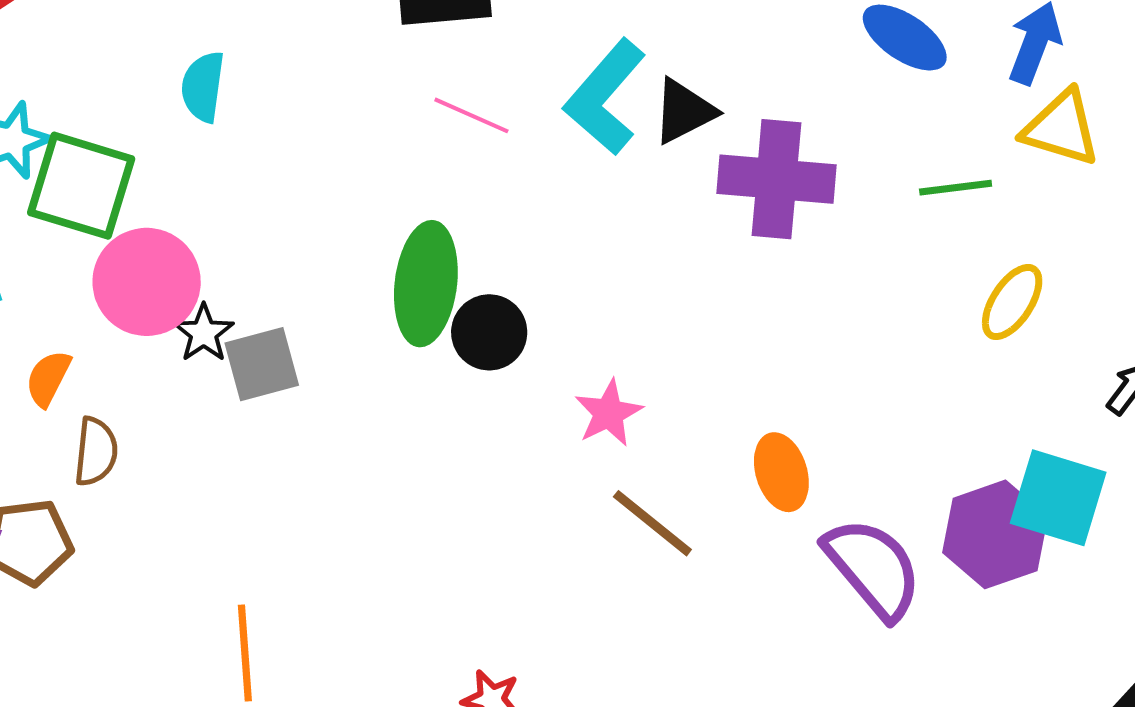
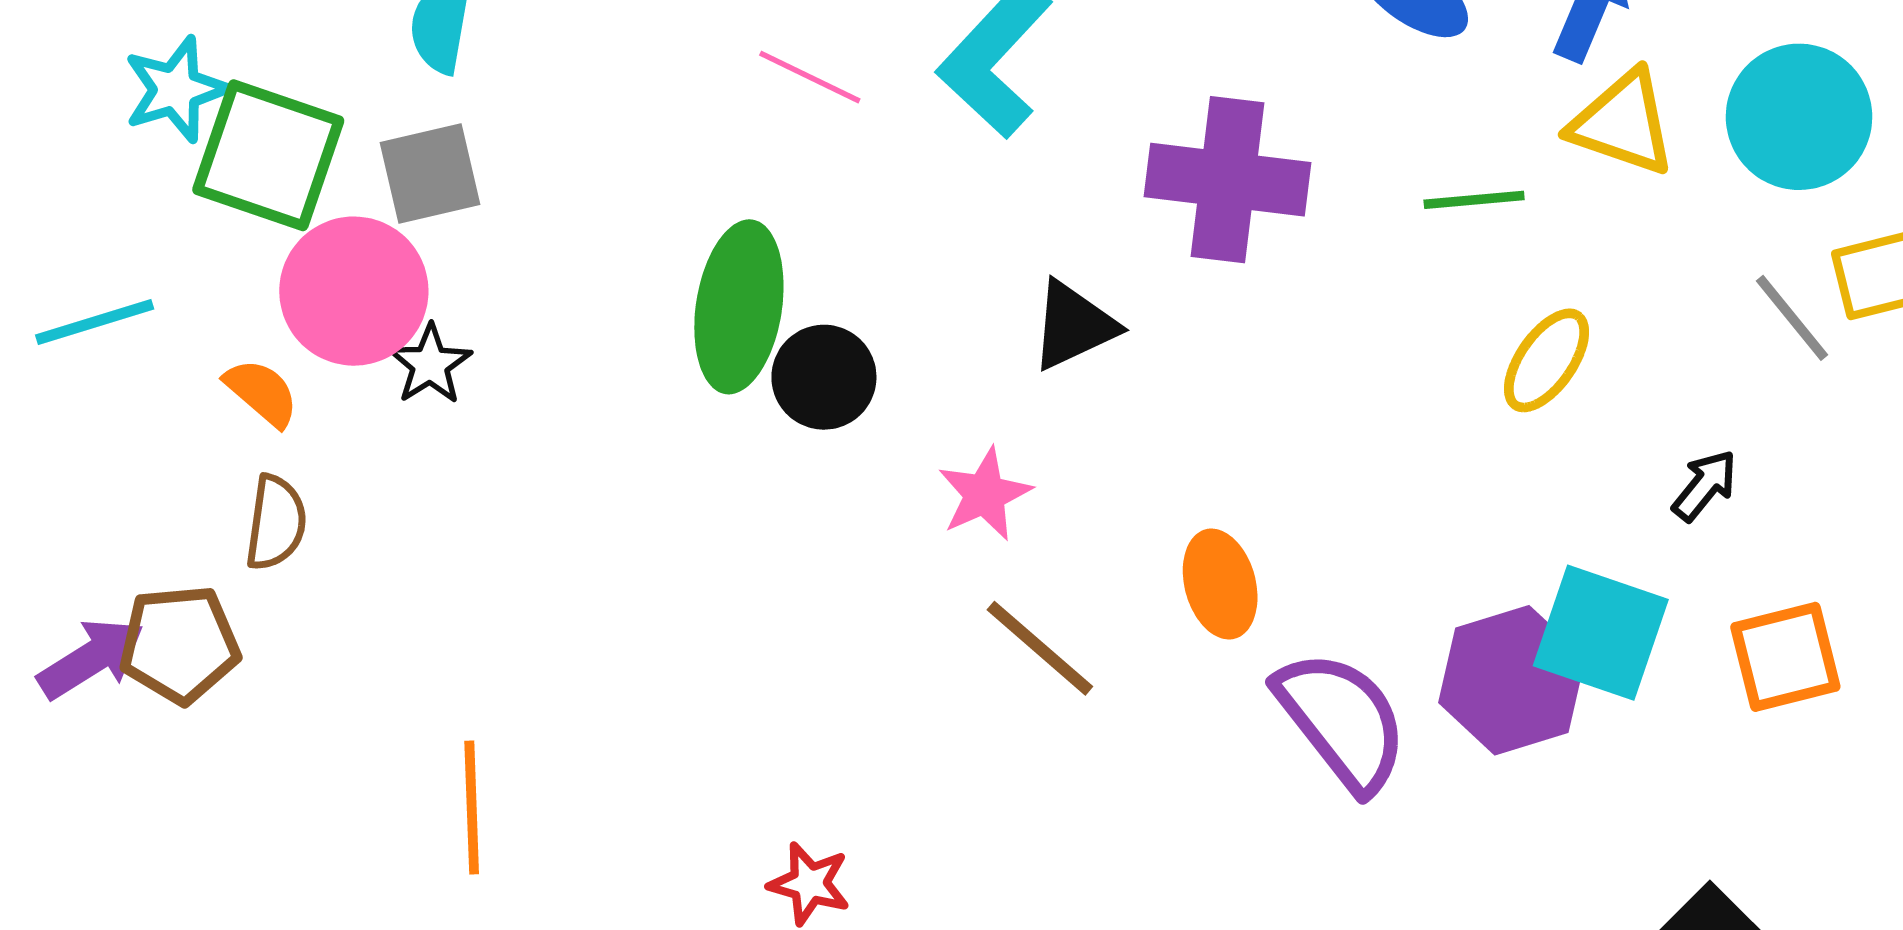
black triangle: (684, 111) -> (1074, 325), moved
gray square: (262, 364) -> (430, 173), moved
orange semicircle: (48, 378) -> (262, 393), moved, turned 102

